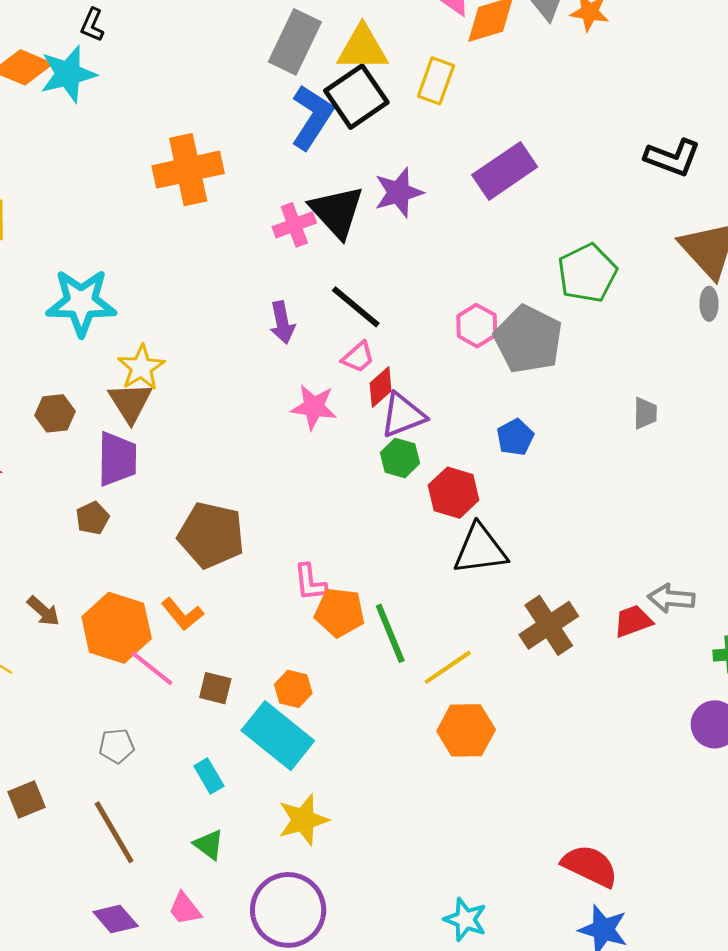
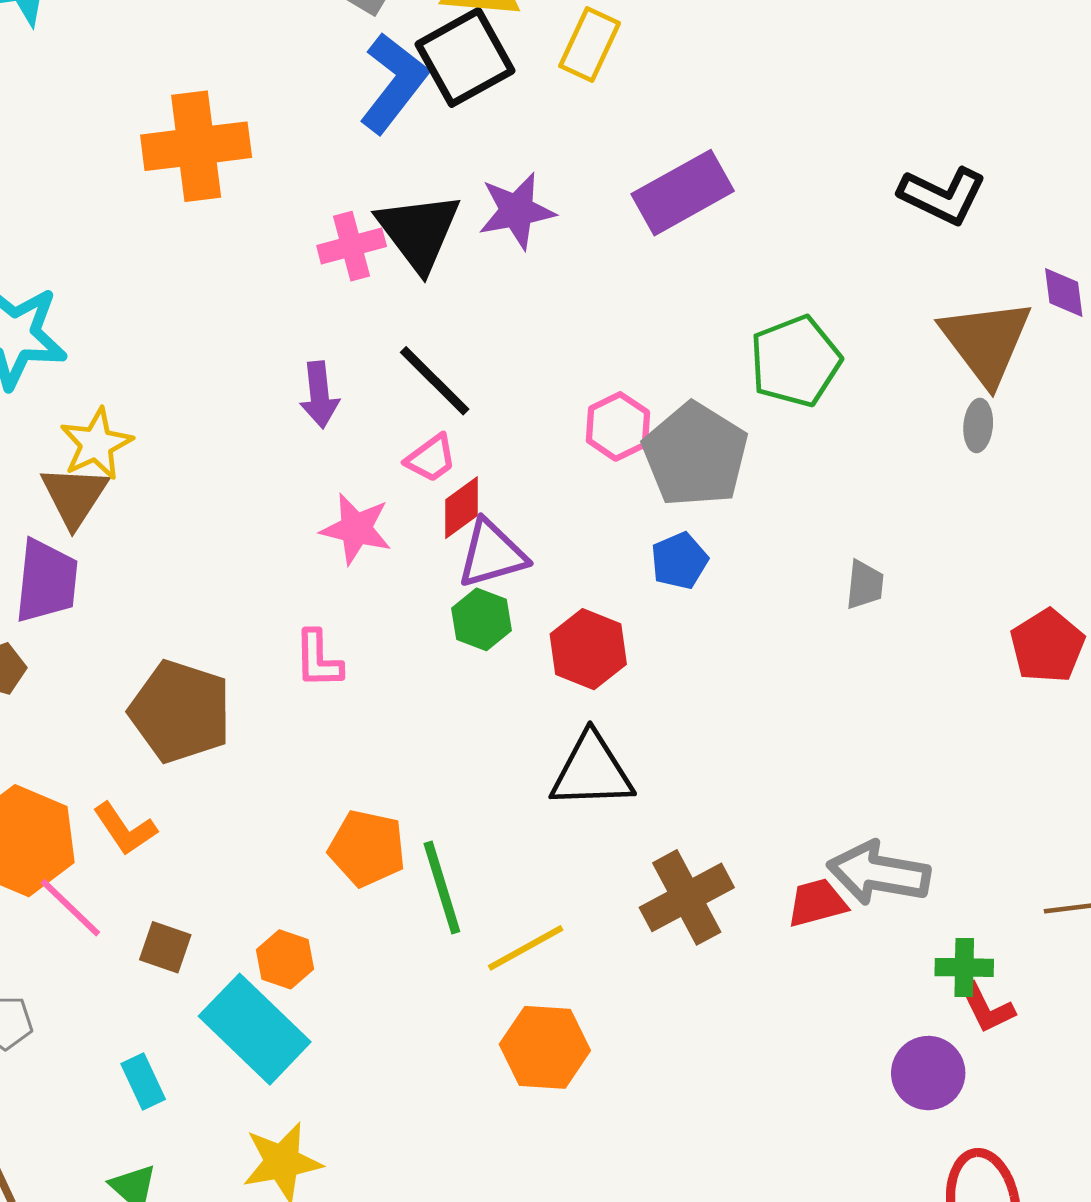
blue pentagon: (515, 437) -> (679, 561), moved
red hexagon: (454, 493) -> (588, 649), moved
pink L-shape: (310, 582) -> (318, 659), moved
gray arrow: (671, 598) -> (879, 873), size x1.4

